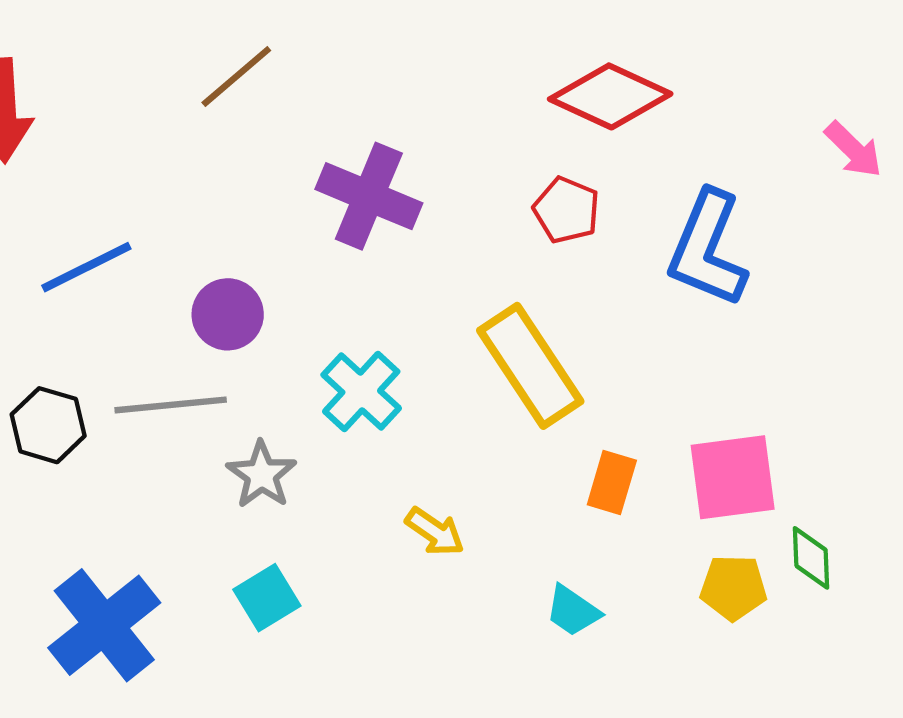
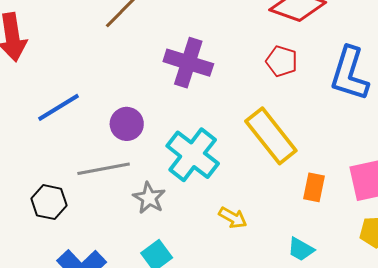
cyan cross: (361, 391) -> (193, 155), size x1.4
black hexagon: (48, 425) -> (49, 202), moved

